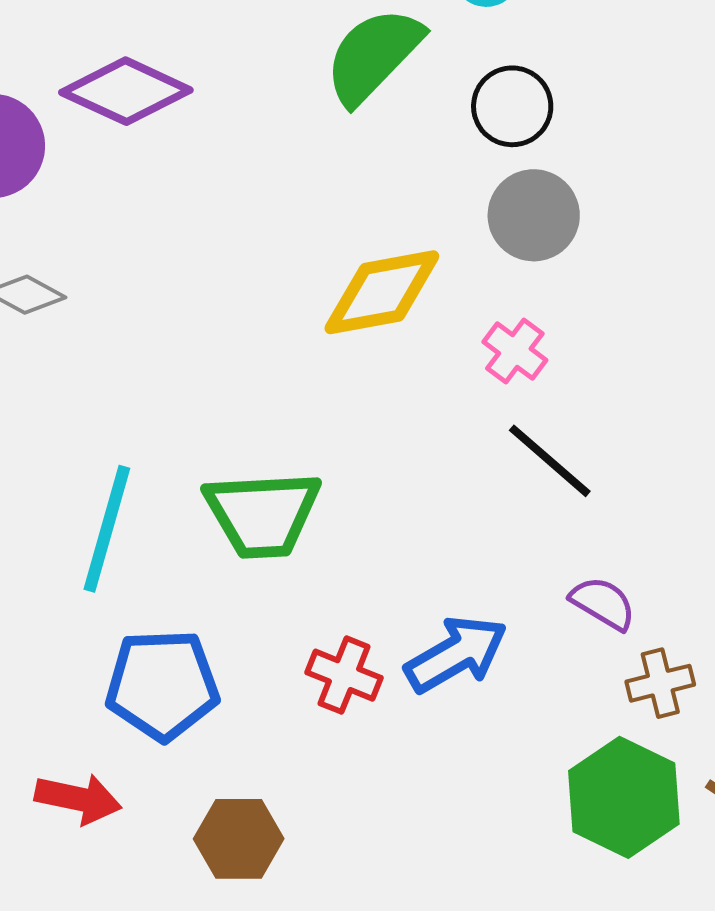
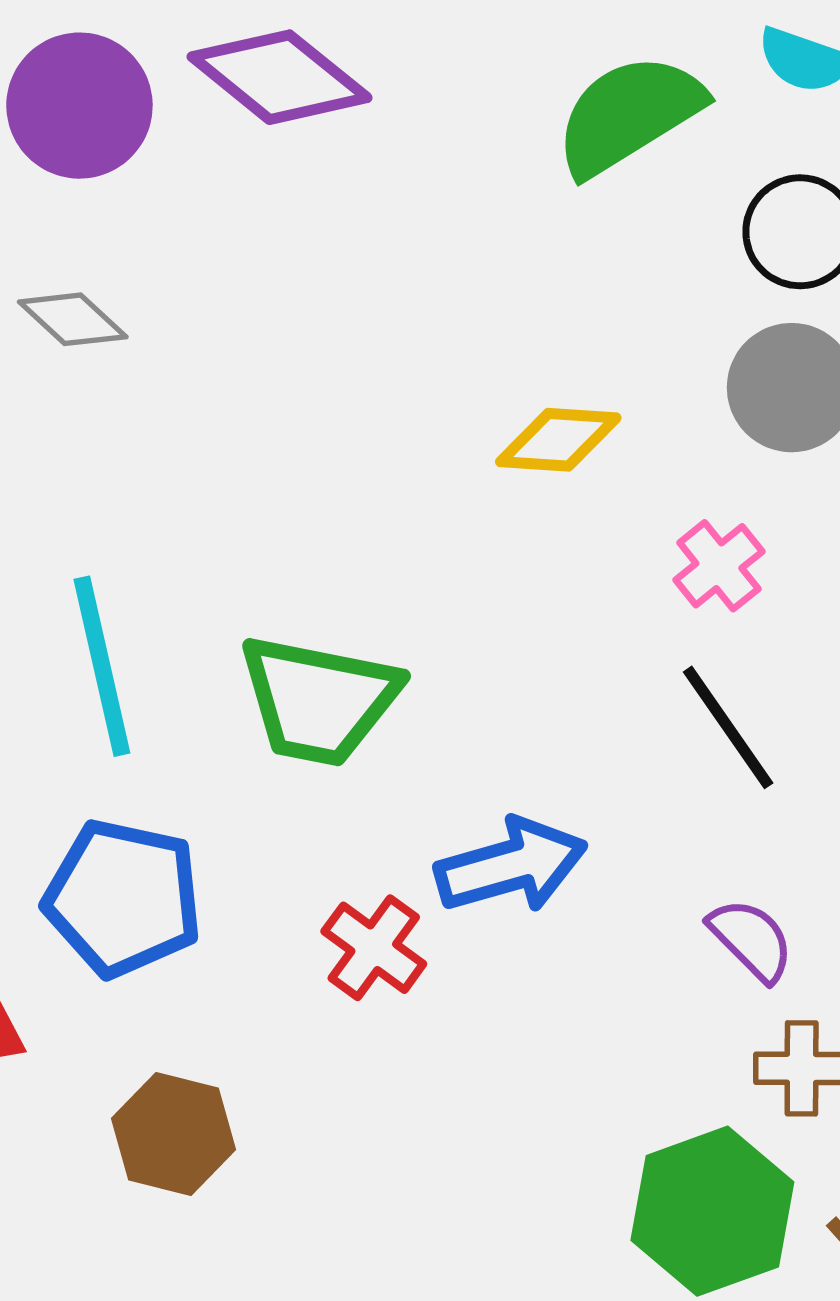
yellow diamond: (382, 292) -> (558, 440), size x0.7
cyan line: (107, 529) -> (102, 666), turned -43
blue arrow: (456, 654) -> (511, 866), moved

